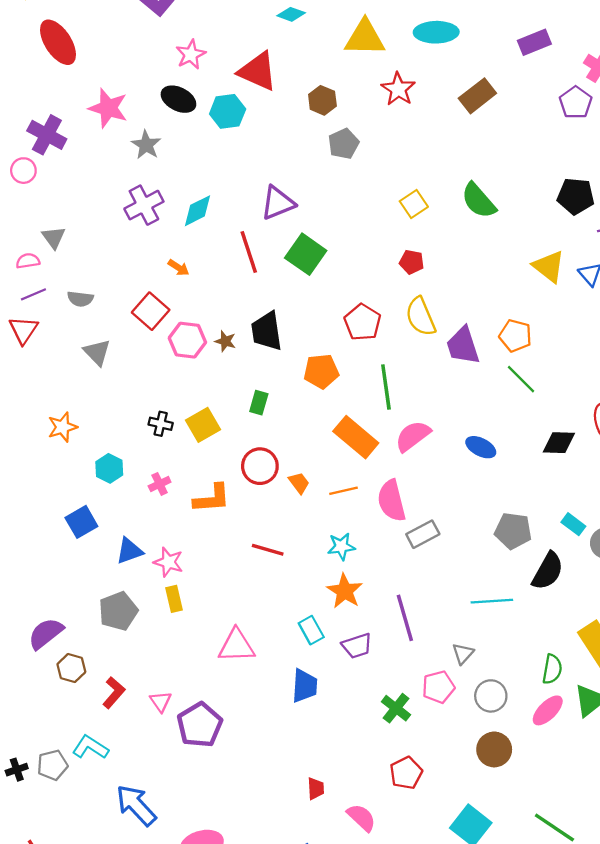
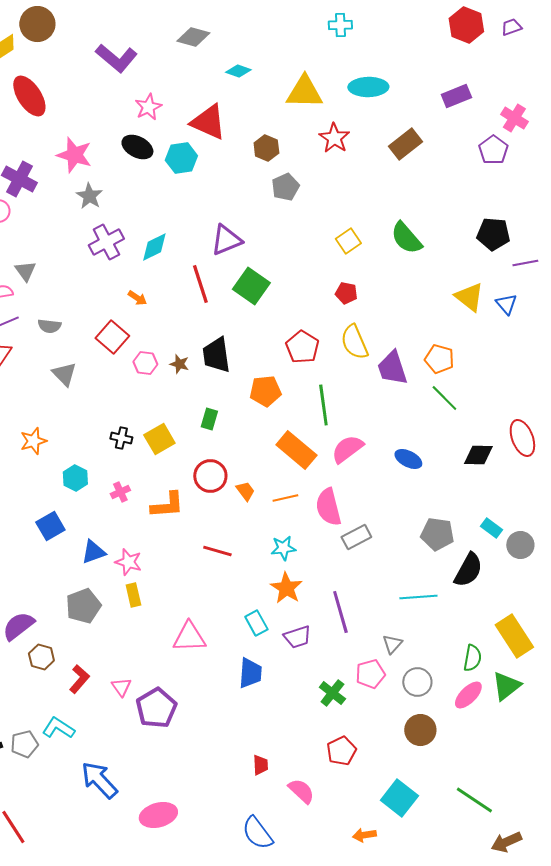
gray star: (146, 145) -> (89, 196), moved
pink hexagon: (187, 340) -> (145, 363), size x0.7

